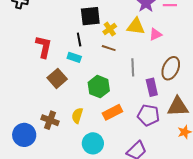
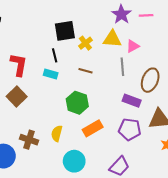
brown line: (109, 48) -> (85, 71), moved
gray line: (133, 67) -> (122, 67), moved
brown square: (57, 78) -> (17, 97), moved
purple rectangle: (152, 87) -> (132, 101), turned -54

